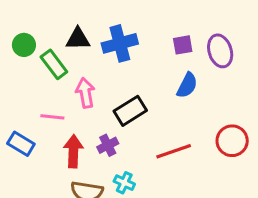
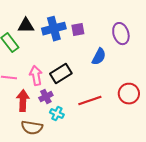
purple square: (183, 45) -> (78, 30), moved
pink arrow: (85, 93) -> (36, 76), moved
cyan cross: (124, 183) -> (57, 114), moved

